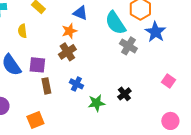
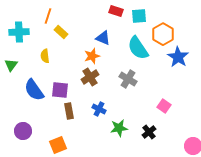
gray cross: (128, 46) -> (128, 79), moved
pink square: (168, 81) -> (164, 106), moved
black cross: (124, 94) -> (149, 132), moved

